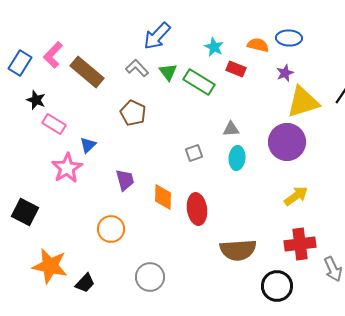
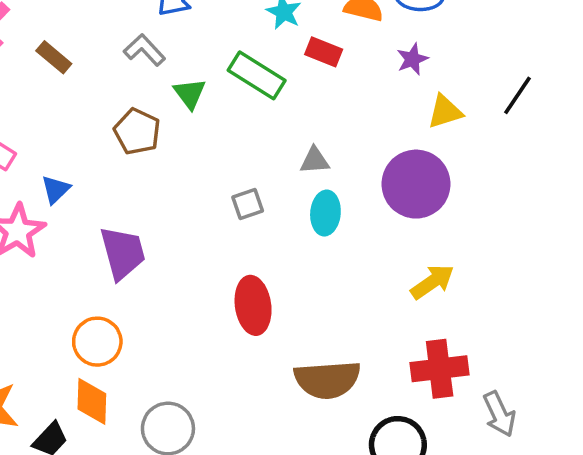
brown rectangle: (87, 72) -> (54, 57), size x0.6
green triangle: (168, 72) -> (190, 94), moved
yellow triangle: (303, 102) -> (445, 112), size x0.6
purple trapezoid: (125, 180) -> (123, 253), size x1.4
orange diamond: (163, 197) -> (92, 401), moved

